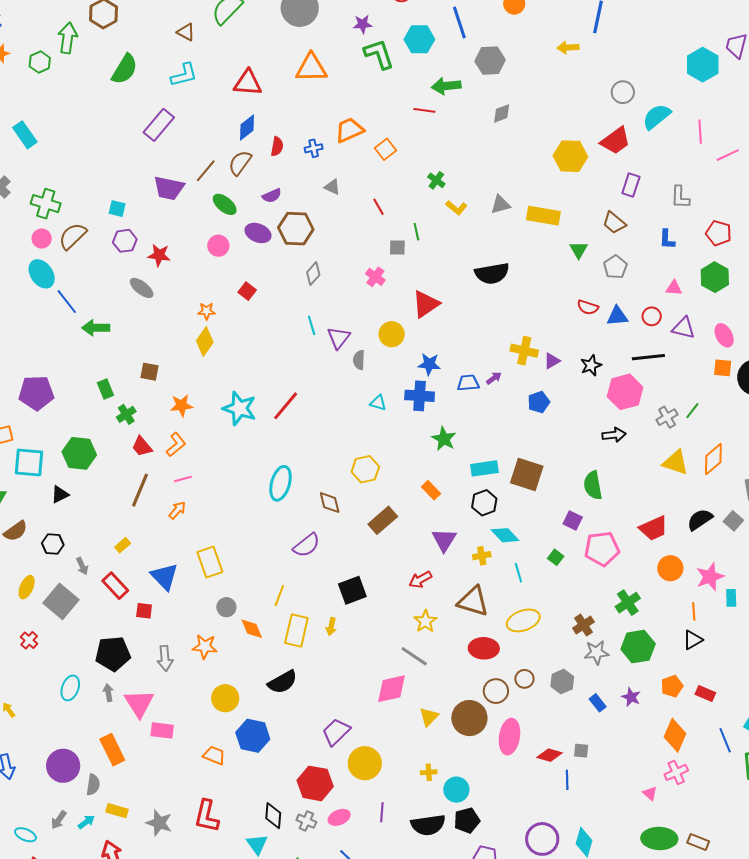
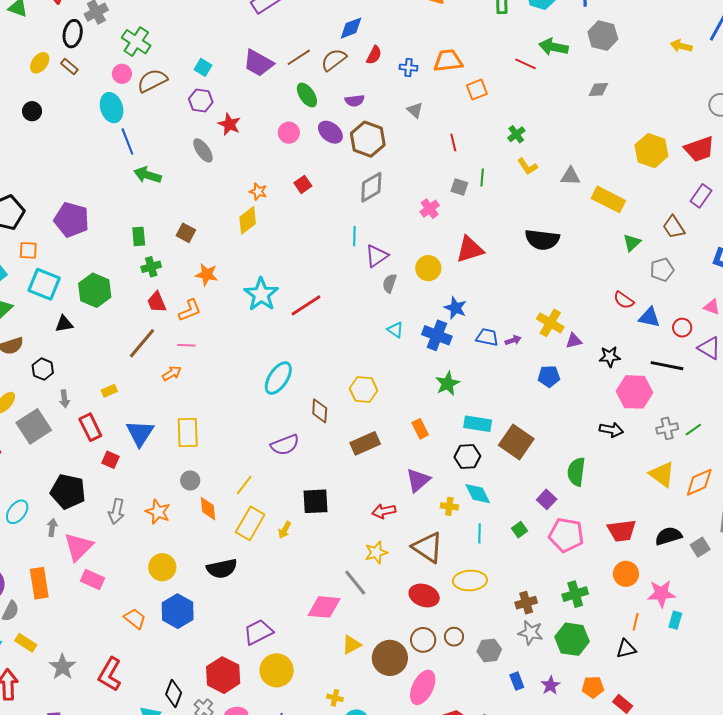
gray diamond: (313, 274) -> (371, 187), size x1.4

